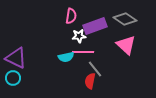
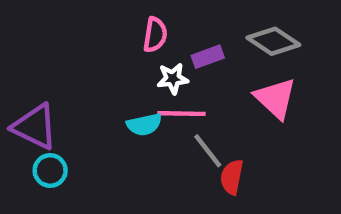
purple rectangle: (95, 26) -> (208, 57), size x0.6
cyan circle: (13, 78) -> (50, 170), moved
red semicircle: (90, 81) -> (232, 177), moved

